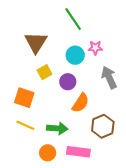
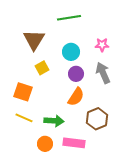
green line: (73, 19) -> (69, 18), turned -65
pink star: (95, 48) -> (102, 45), moved
purple circle: (68, 82) -> (76, 74), moved

